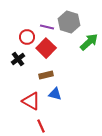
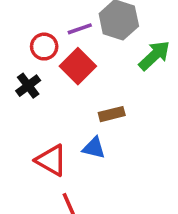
purple line: (47, 27) -> (80, 29), turned -32
brown rectangle: (46, 75) -> (112, 114), moved

